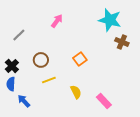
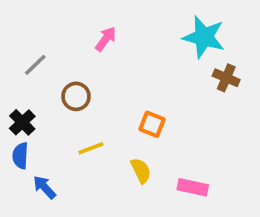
orange square: (80, 59) -> (152, 124), moved, turned -32
brown circle: (41, 60) -> (76, 96), moved
pink rectangle: (104, 101) -> (193, 187), turned -35

